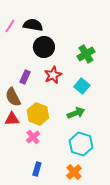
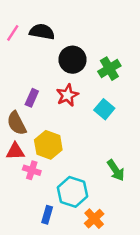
black circle: (44, 47) -> (72, 60), moved
green arrow: (76, 113) -> (116, 170), moved, turned 78
pink cross: (33, 137) -> (32, 170), moved, turned -32
cyan hexagon: (81, 144) -> (72, 192), moved

